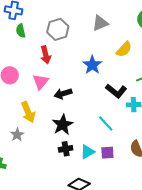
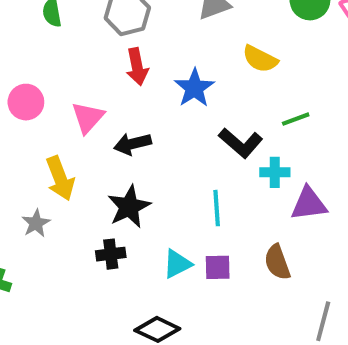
yellow semicircle: (124, 49) -> (260, 59), turned 72
red arrow: (46, 55) -> (137, 67), moved
cyan line: (106, 124) -> (217, 208), turned 36
black cross: (66, 149) -> (111, 254), moved

